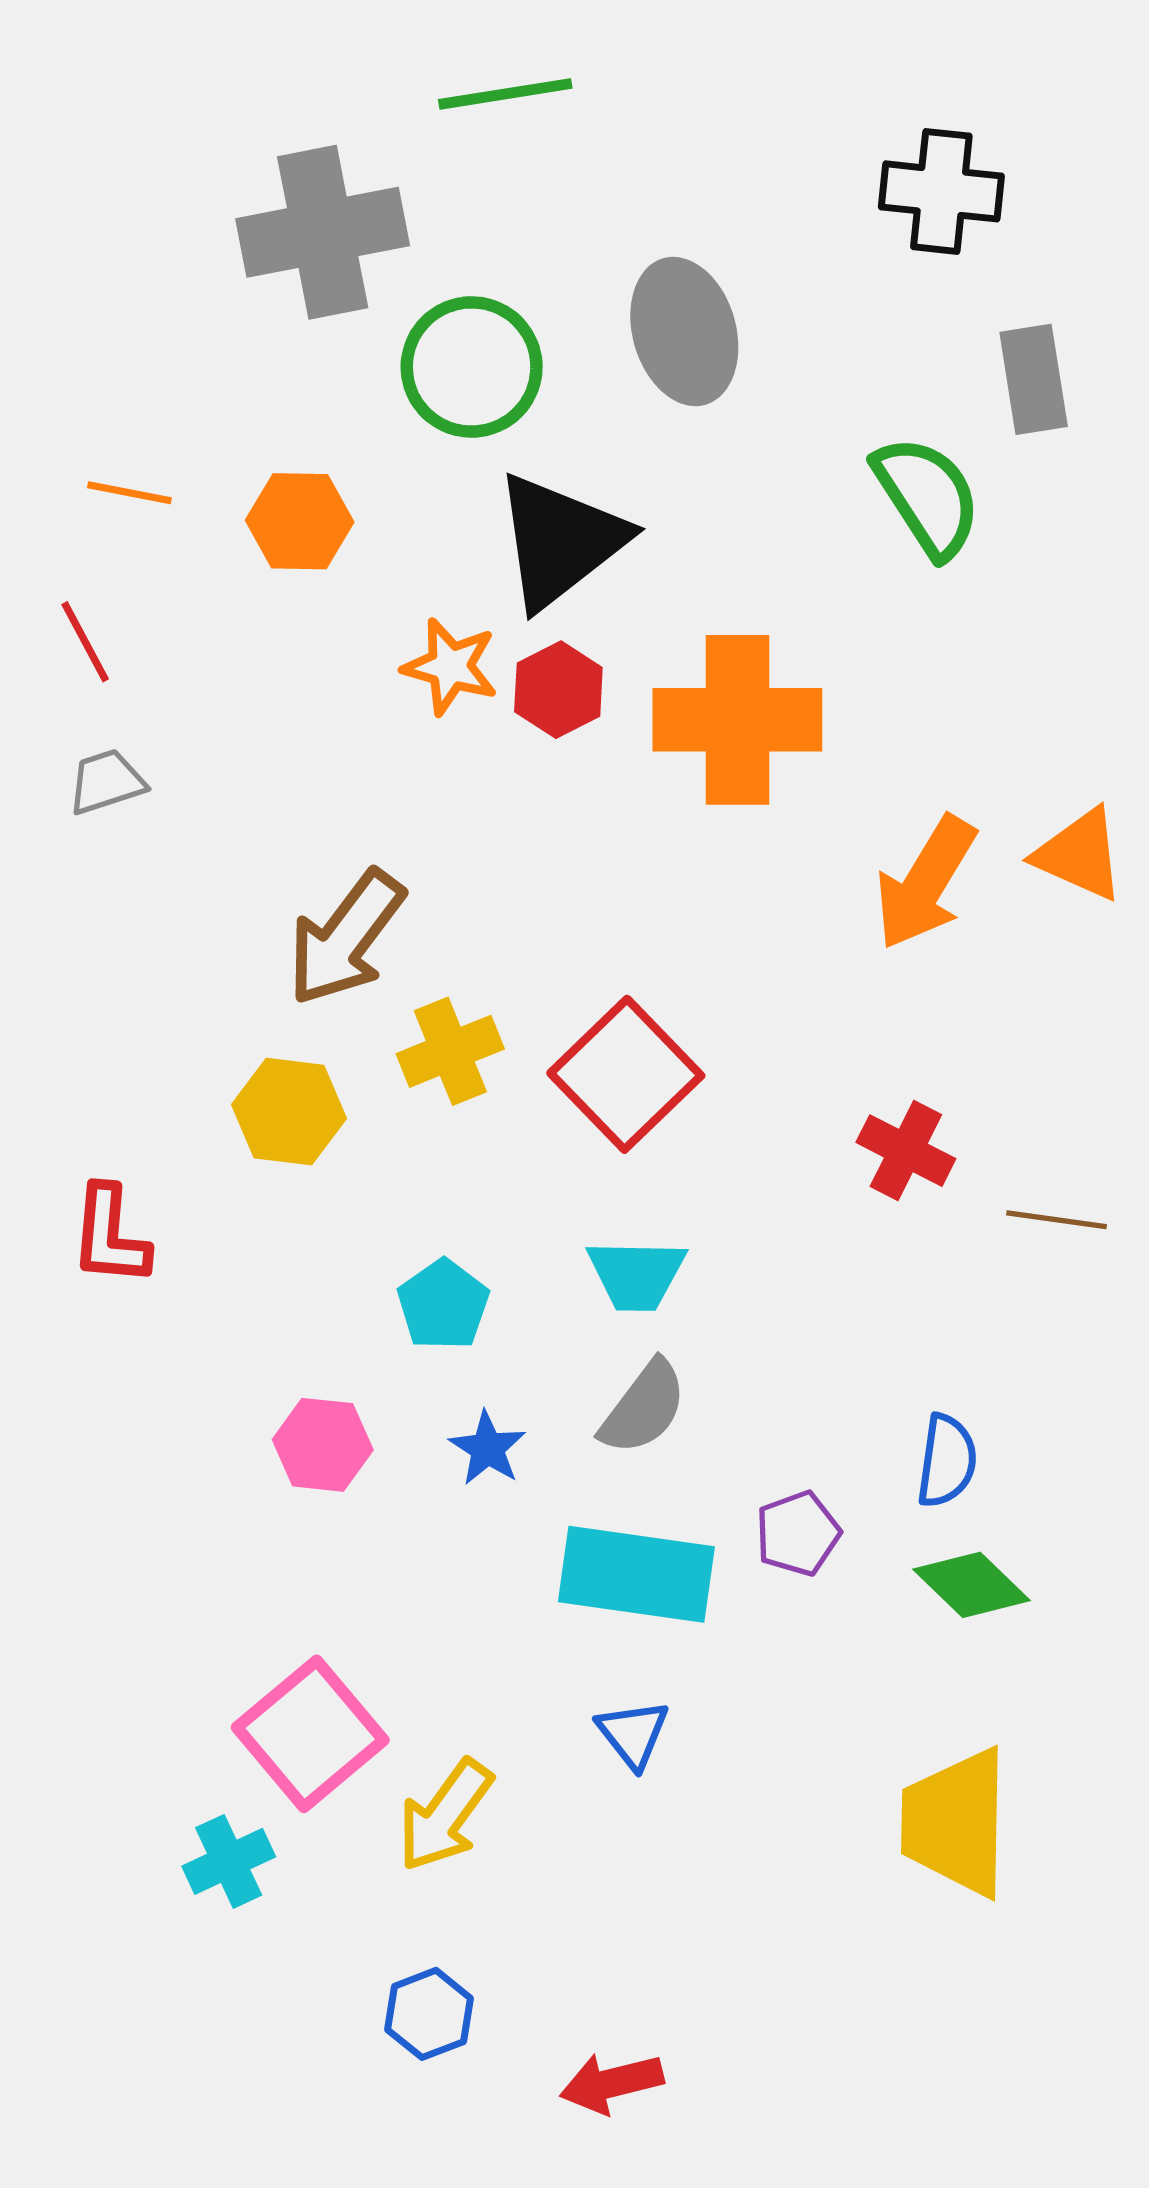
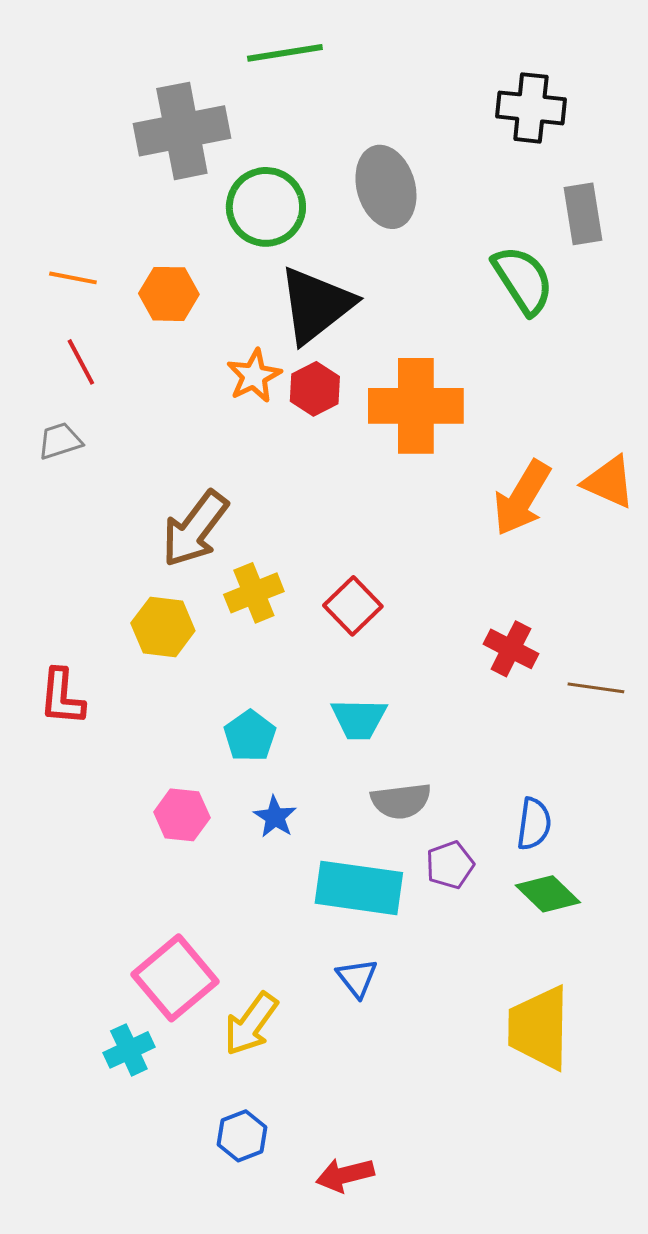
red line: (85, 642) -> (81, 362), moved
orange star: (450, 667) -> (254, 376), turned 30
red square: (626, 1074) -> (353, 606), size x0.7
gray semicircle: (644, 1408) -> (401, 801), moved, turned 46

